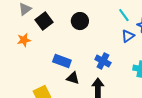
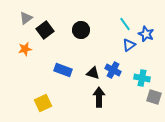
blue cross: (103, 61) -> (113, 70), moved
black triangle: (73, 78) -> (93, 73), moved

